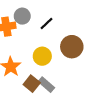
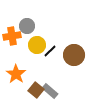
black line: (46, 23) -> (50, 51), moved
yellow circle: (42, 56) -> (37, 45), moved

